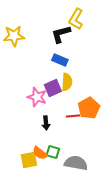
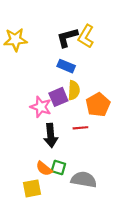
yellow L-shape: (76, 19) -> (86, 36), moved
orange pentagon: (89, 108) -> (98, 105), moved
black arrow: (46, 123) -> (51, 136), size x1.5
yellow square: (29, 160) -> (32, 188), moved

